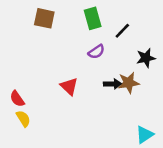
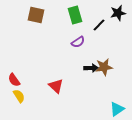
black star: (146, 58) -> (118, 13), moved
red triangle: (69, 86) -> (56, 86), moved

